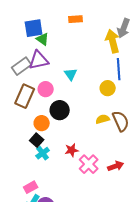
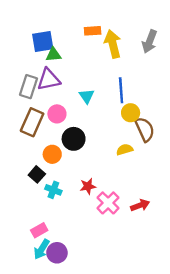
green triangle: (43, 39) -> (53, 55), turned -40
yellow arrow: (113, 41) -> (113, 44), moved
gray rectangle: (22, 66) -> (28, 87), turned -36
blue line: (119, 69) -> (121, 90), moved
brown semicircle: (121, 121) -> (145, 129), moved
black square: (37, 140) -> (37, 174), moved
cyan cross: (43, 153) -> (53, 190), turned -32

